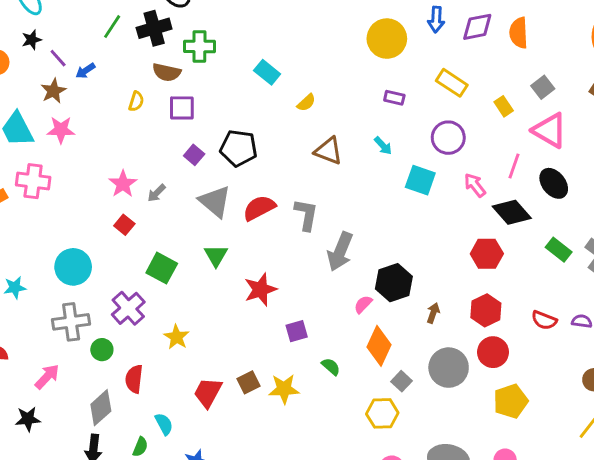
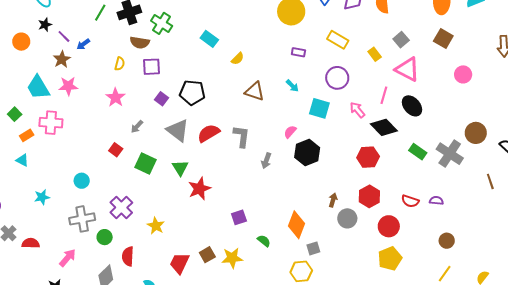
green cross: (199, 46) -> (162, 23), turned 35
pink star: (123, 184) -> (115, 97), moved
gray arrow: (340, 252) -> (266, 161), size x0.6
cyan circle: (73, 267) -> (82, 181), size x0.6
green square: (162, 268) -> (146, 164), moved
black hexagon: (394, 283) -> (307, 152), moved
red star: (260, 290) -> (199, 189), moved
pink semicircle: (363, 304) -> (290, 132), moved
red circle: (493, 352) -> (389, 226), moved
gray circle: (449, 368) -> (347, 218), moved, size x0.7
gray square: (402, 381) -> (313, 248), turned 32

